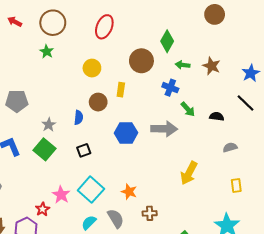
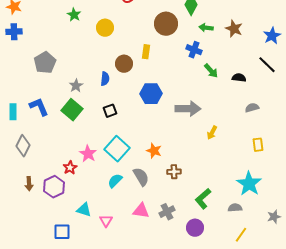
yellow circle: (92, 68) -> (105, 28), moved
gray pentagon: (17, 101) -> (45, 63), turned -30
gray arrow: (164, 129) -> (188, 109), moved
yellow arrow: (189, 173) -> (212, 133), size x0.6

